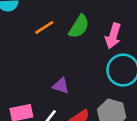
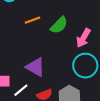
purple triangle: (61, 86) -> (35, 67), size x1.5

